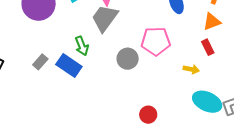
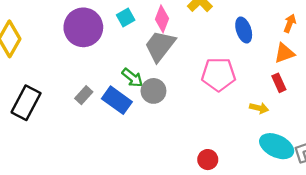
green arrow: (82, 46) -> (132, 78), turned -30
gray circle: (128, 59) -> (153, 91), moved

